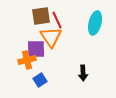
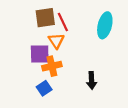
orange triangle: (51, 37) -> (56, 41), size x0.7
orange cross: (27, 60) -> (52, 66), moved

